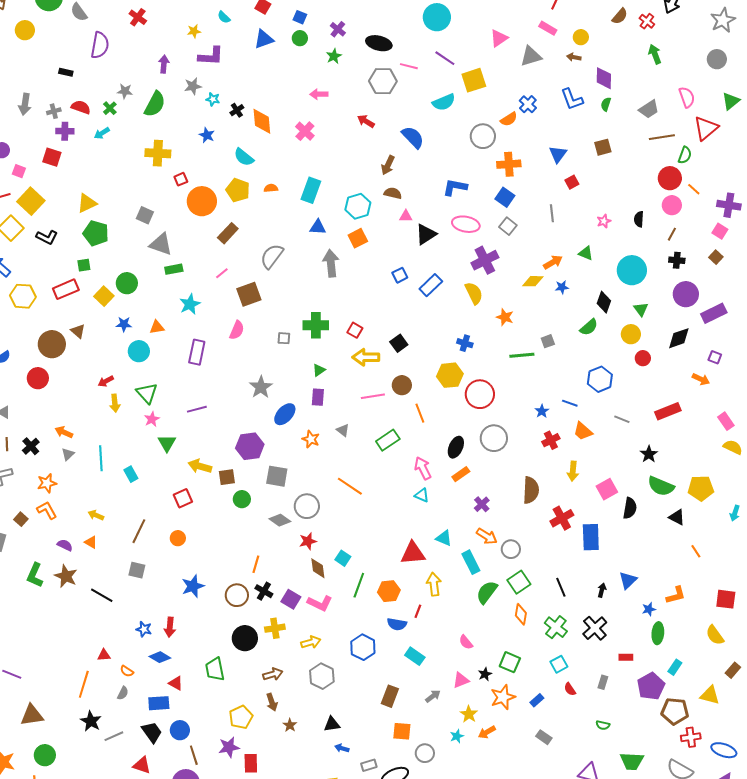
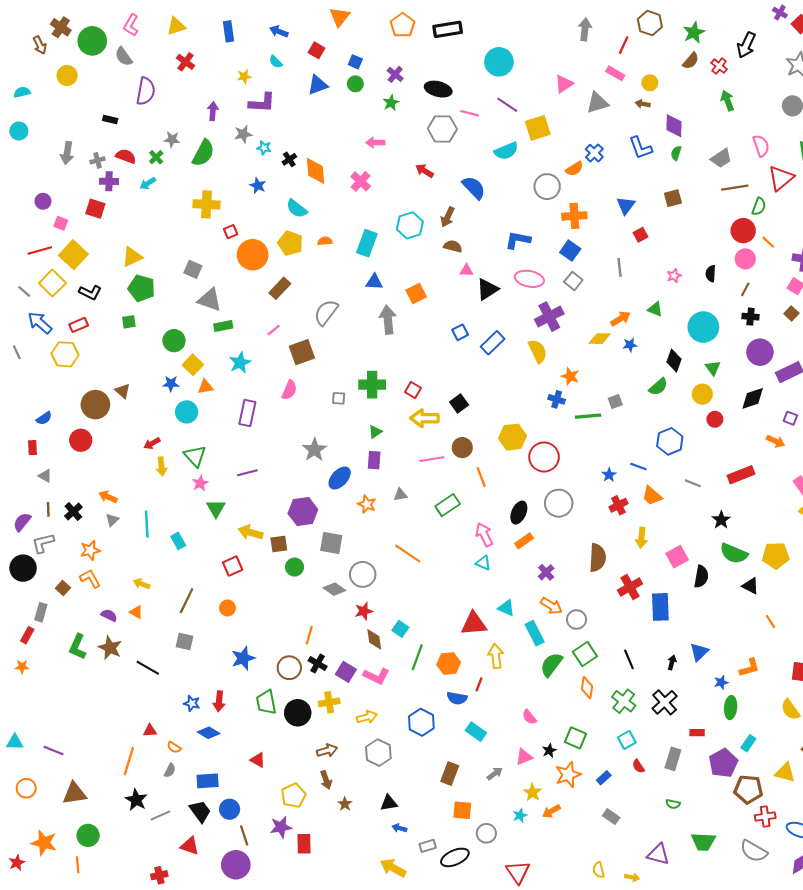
cyan hexagon: (358, 206) -> (410, 225), moved
red rectangle: (66, 289) -> (79, 325), moved, size x0.7
yellow square: (104, 296) -> (193, 365), moved
blue cross: (465, 343) -> (557, 399), moved
gray triangle: (343, 430) -> (400, 495), turned -48
green trapezoid: (215, 669) -> (266, 702), moved
gray rectangle: (603, 682) -> (673, 759), size x1.5
red triangle: (176, 683) -> (258, 760), moved

